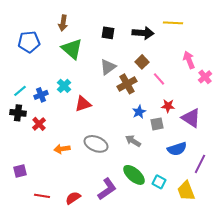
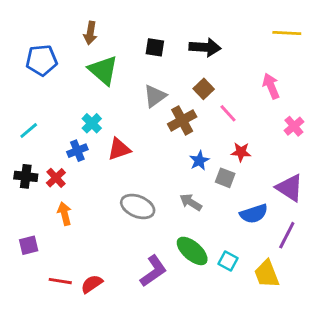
yellow line: (173, 23) -> (287, 33), moved
pink cross: (205, 77) -> (294, 126), moved
blue cross: (41, 95) -> (77, 151), moved
black cross: (18, 113) -> (26, 176), moved
purple triangle: (191, 118) -> (290, 188), moved
gray square: (157, 124) -> (225, 178), turned 32
orange arrow: (62, 149) -> (65, 214), moved, turned 84
red semicircle: (73, 198) -> (92, 284), moved

